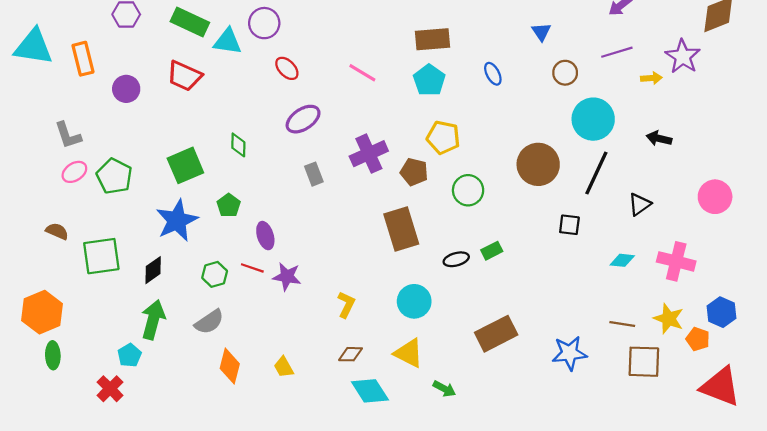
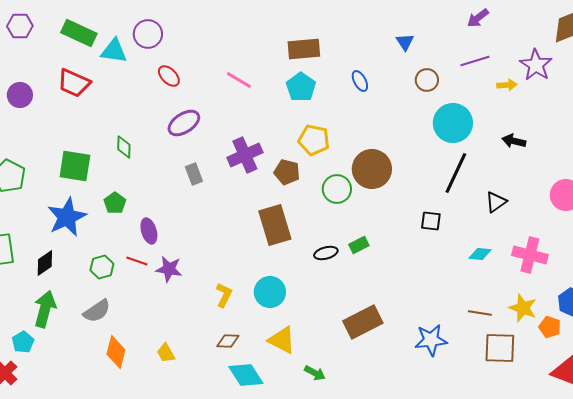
brown circle: (538, 164) -> (372, 169), moved
green square: (185, 165) -> (75, 166), turned 32
cyan circle: (414, 301) -> (270, 292), moved

